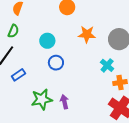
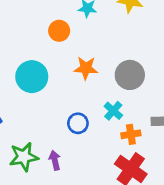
cyan circle: (47, 41) -> (32, 77), size x1.5
blue circle: (56, 63) -> (78, 123), moved

